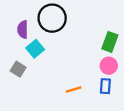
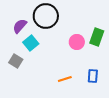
purple semicircle: (23, 29) -> (20, 26), turned 42
pink circle: (109, 66) -> (77, 42), moved

